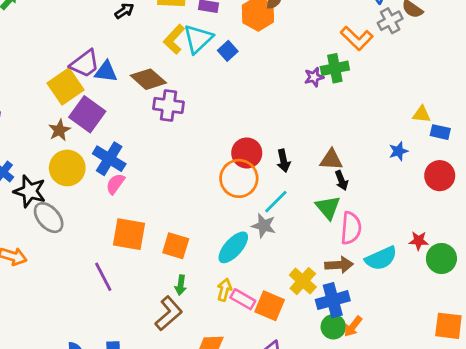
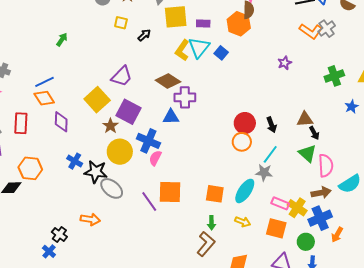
gray cross: (390, 21) -> (327, 29), moved
green cross: (335, 68) -> (334, 76), moved
blue triangle: (106, 72) -> (171, 117), moved
yellow square: (66, 87) -> (97, 100), moved
orange circle: (239, 178) -> (242, 142), size x0.7
orange square: (176, 246) -> (215, 194), moved
purple line: (103, 277) -> (149, 202), moved
yellow arrow: (224, 290) -> (243, 222), turned 105
pink rectangle: (243, 299) -> (280, 203), moved
green circle: (333, 327) -> (306, 242), moved

